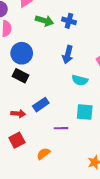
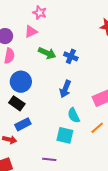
cyan semicircle: (80, 80) -> (74, 115), turned 42
blue rectangle: (41, 105) -> (23, 124), moved
cyan square: (85, 112) -> (65, 135), moved

